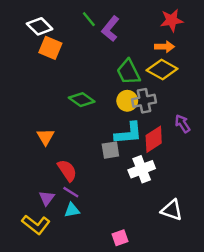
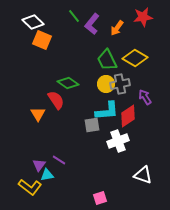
orange arrow: (164, 47) -> (117, 28), moved, turned 126
purple arrow: (182, 124) -> (145, 97), moved
red semicircle: (67, 170) -> (56, 100), moved
cyan triangle: (72, 210) -> (47, 175), moved

